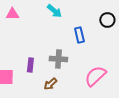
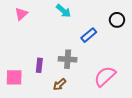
pink triangle: (12, 14) -> (21, 14), turned -40
blue rectangle: (79, 35) -> (89, 35), turned 63

